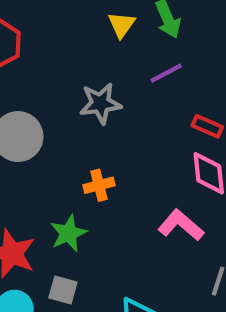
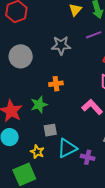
gray square: (63, 290) -> (50, 130), moved, turned -32

